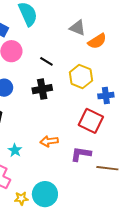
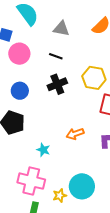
gray triangle: (78, 28) -> (61, 29), moved
yellow hexagon: (81, 76) -> (94, 78), moved

